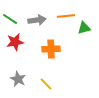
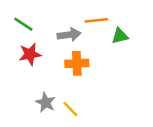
gray arrow: (37, 20) -> (69, 35), moved
gray star: (18, 79) -> (46, 102), moved

